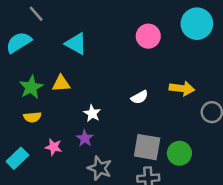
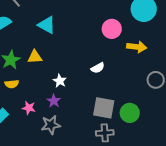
pink circle: (148, 36) -> (112, 29), moved
yellow arrow: (182, 88) -> (137, 47), moved
gray star: (100, 168) -> (51, 125), moved, turned -30

